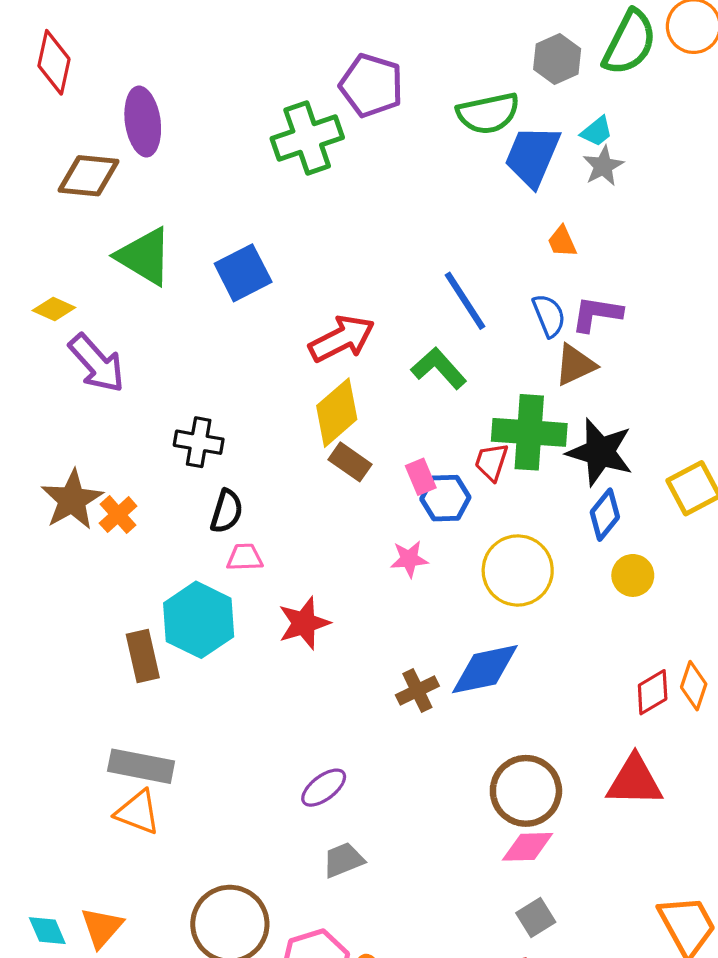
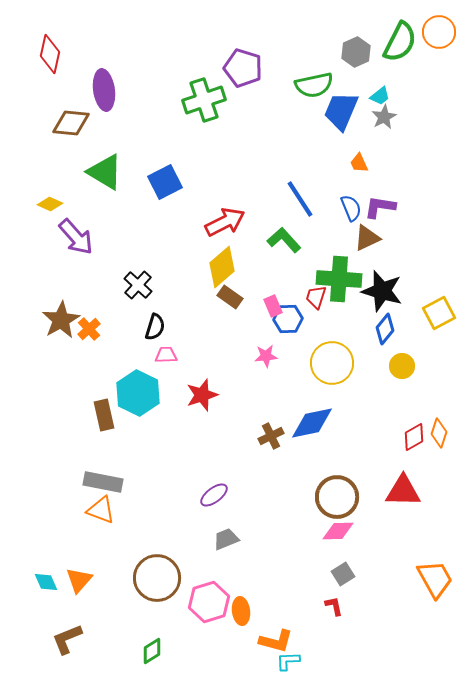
black cross: (199, 442) -> (138, 285), turned 32

